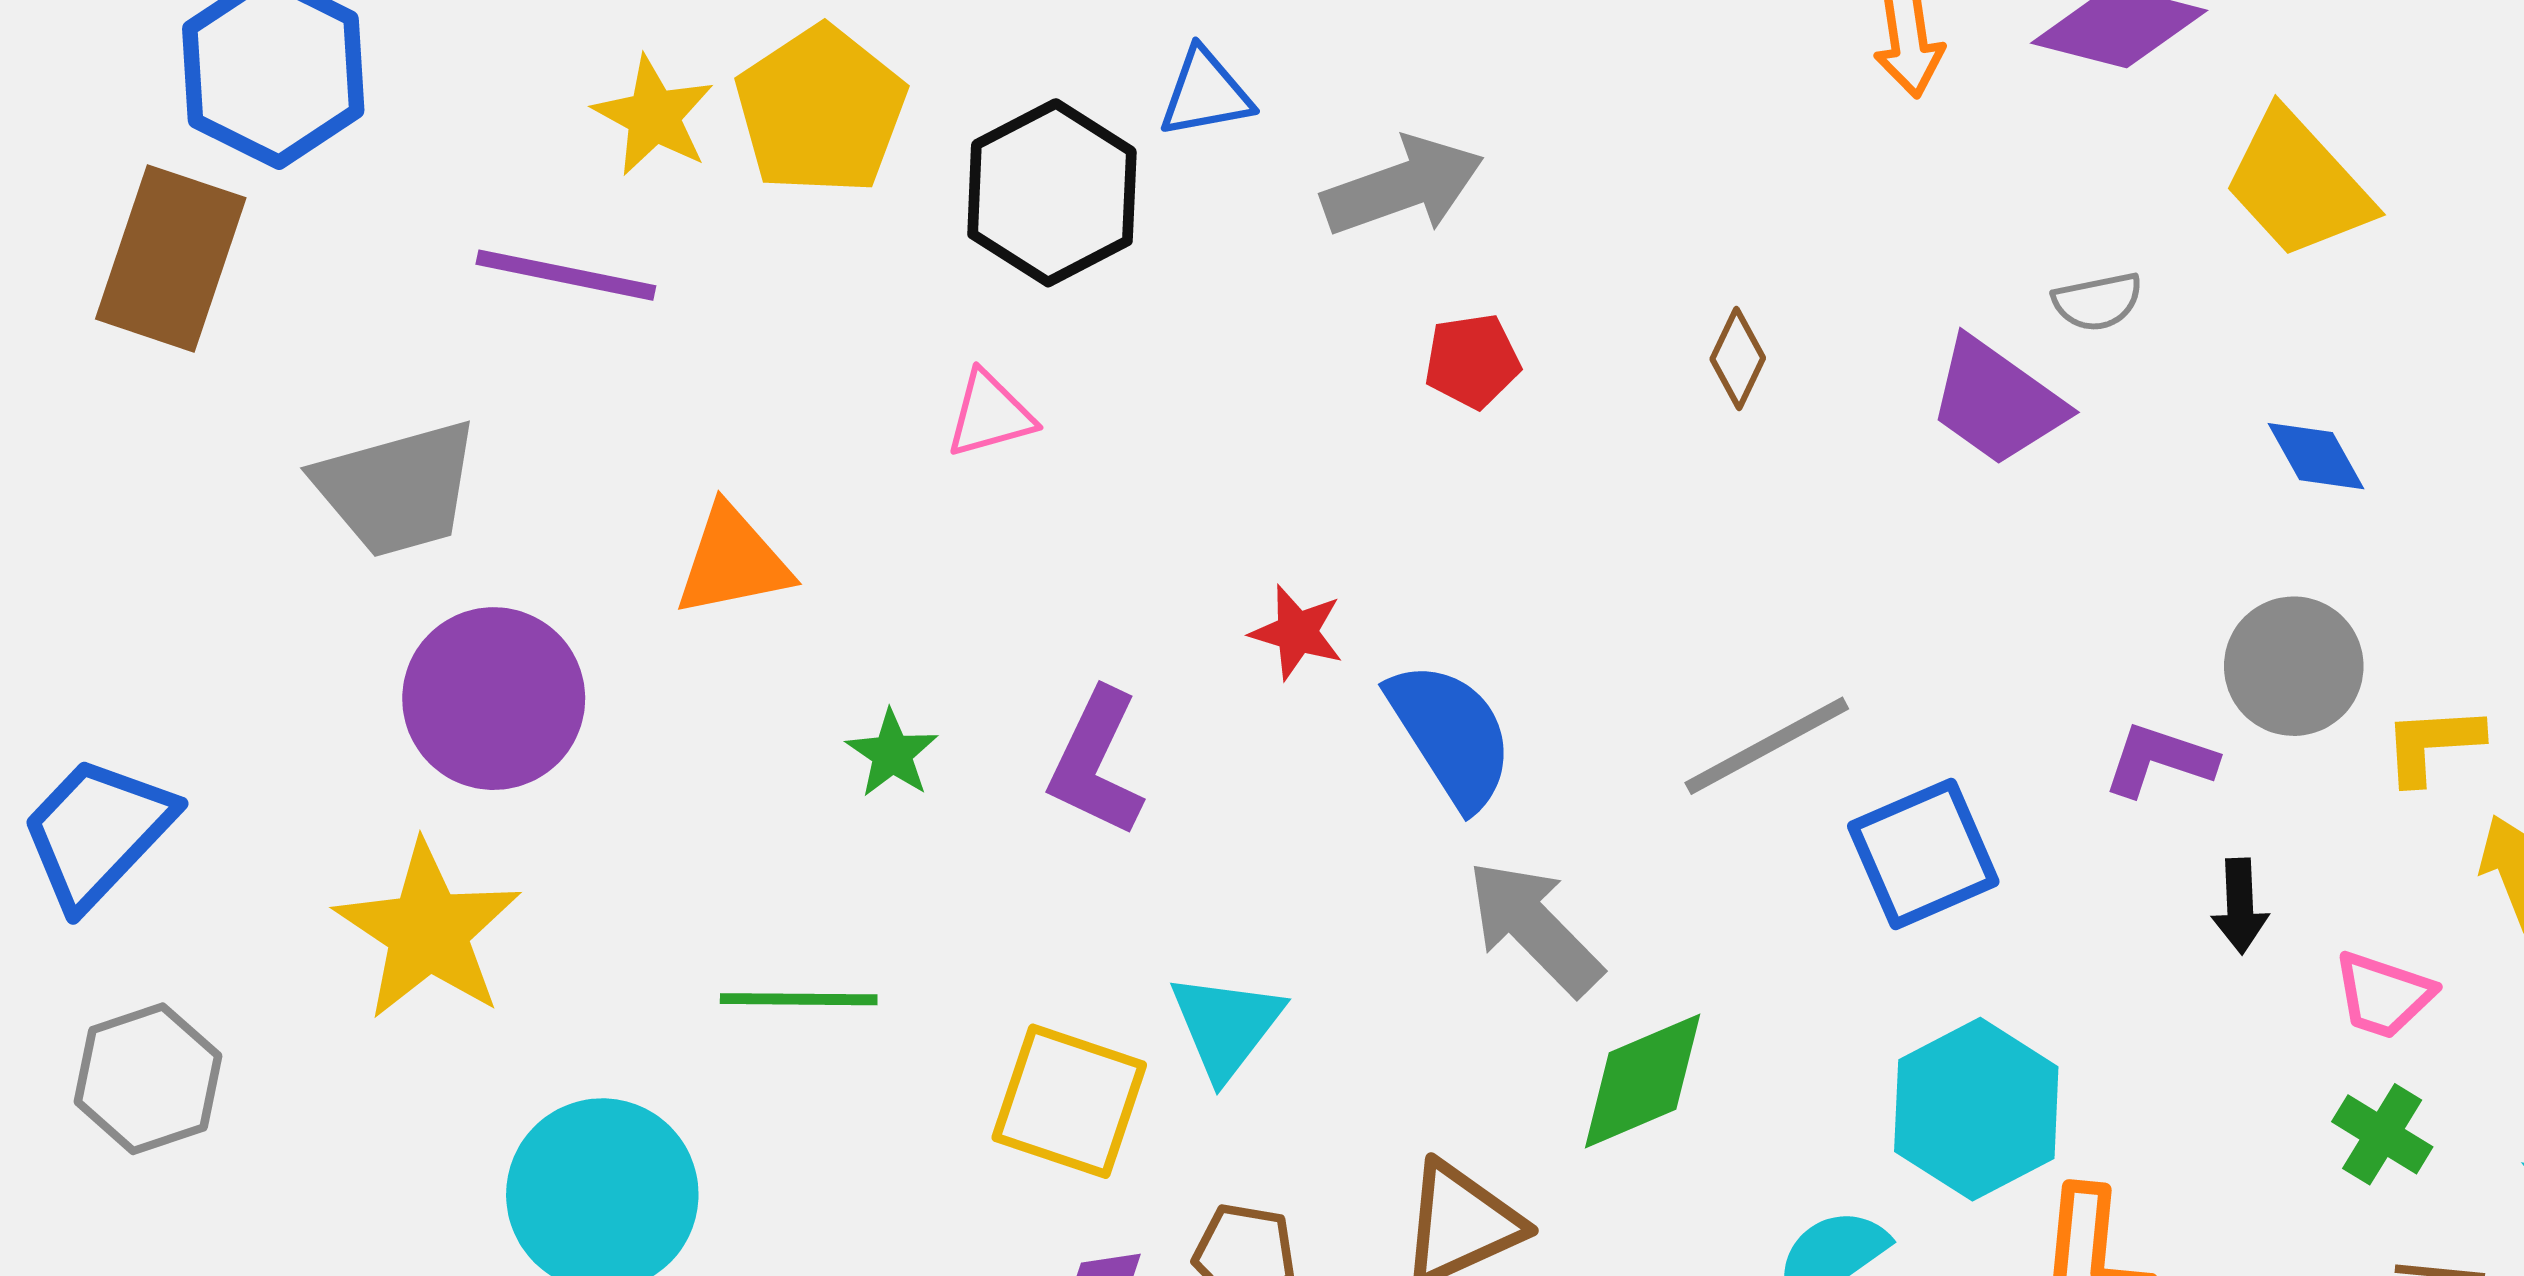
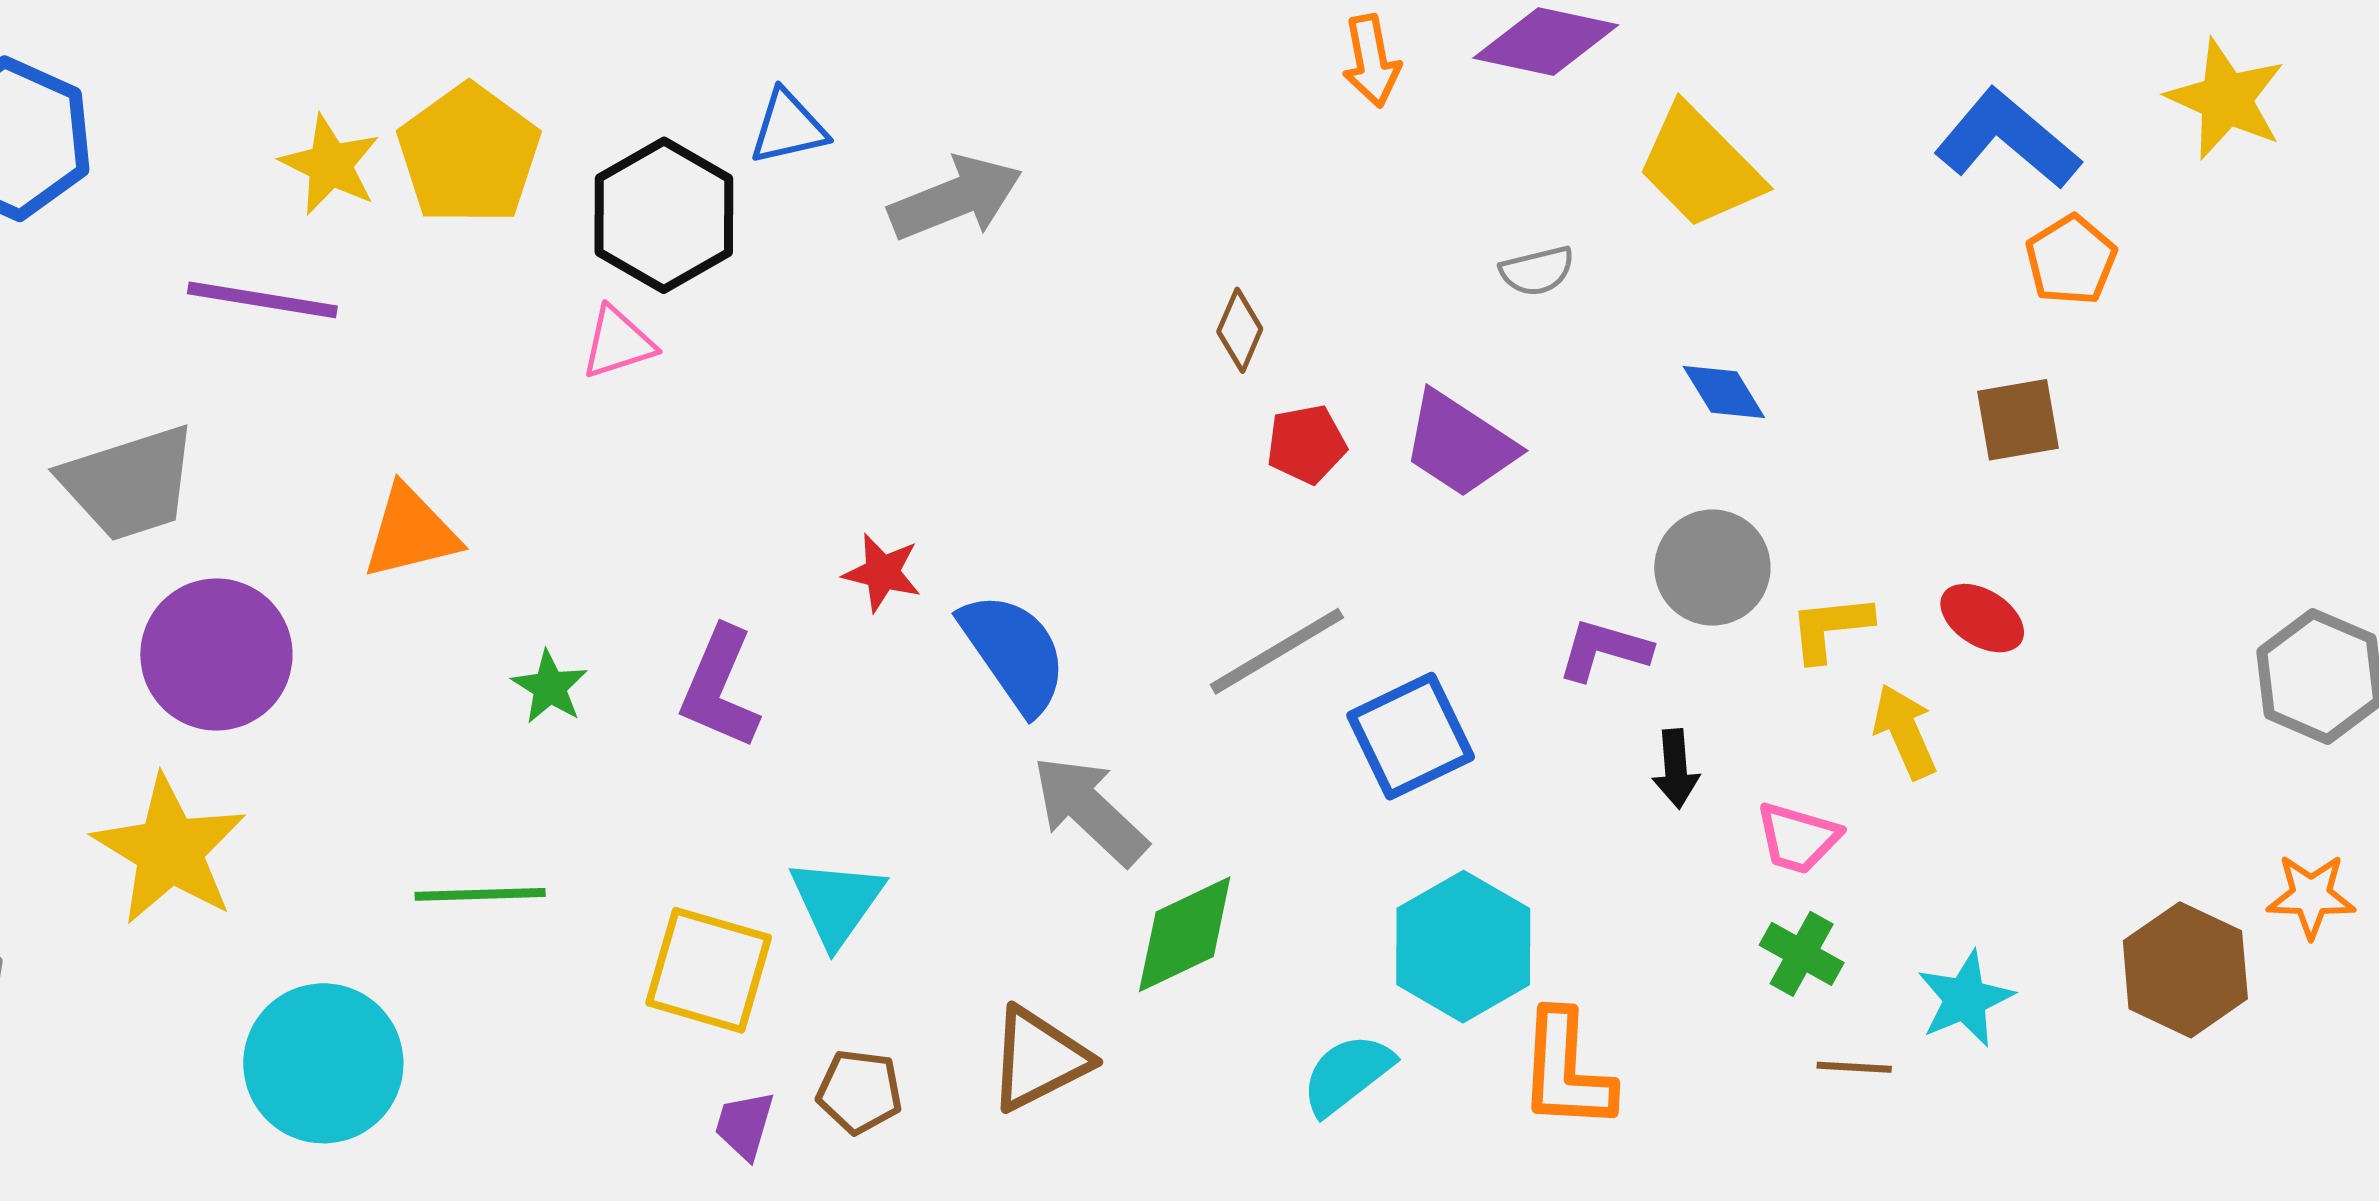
red pentagon: (1472, 361) -> (1306, 444), moved
purple trapezoid: (1997, 402) -> (1459, 444), moved
pink triangle: (990, 415) -> (618, 343), moved

